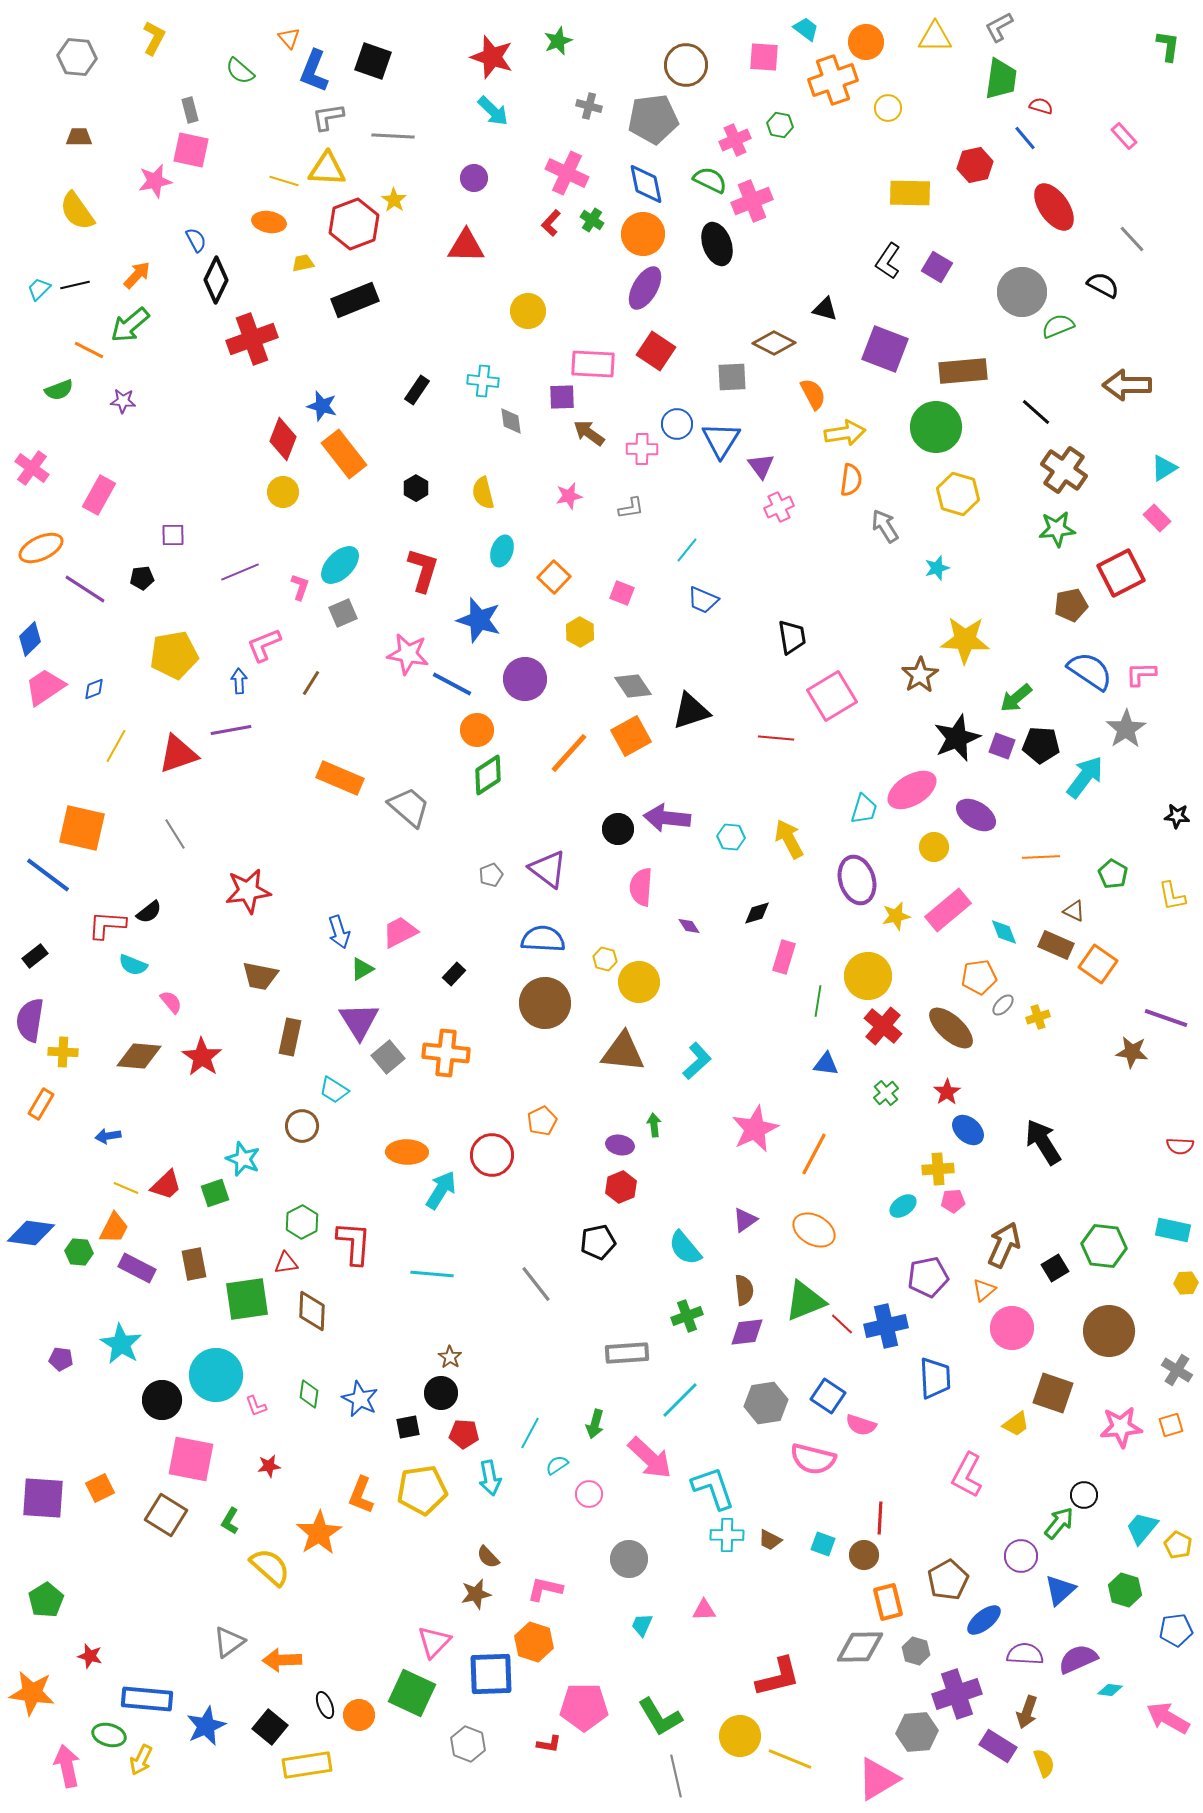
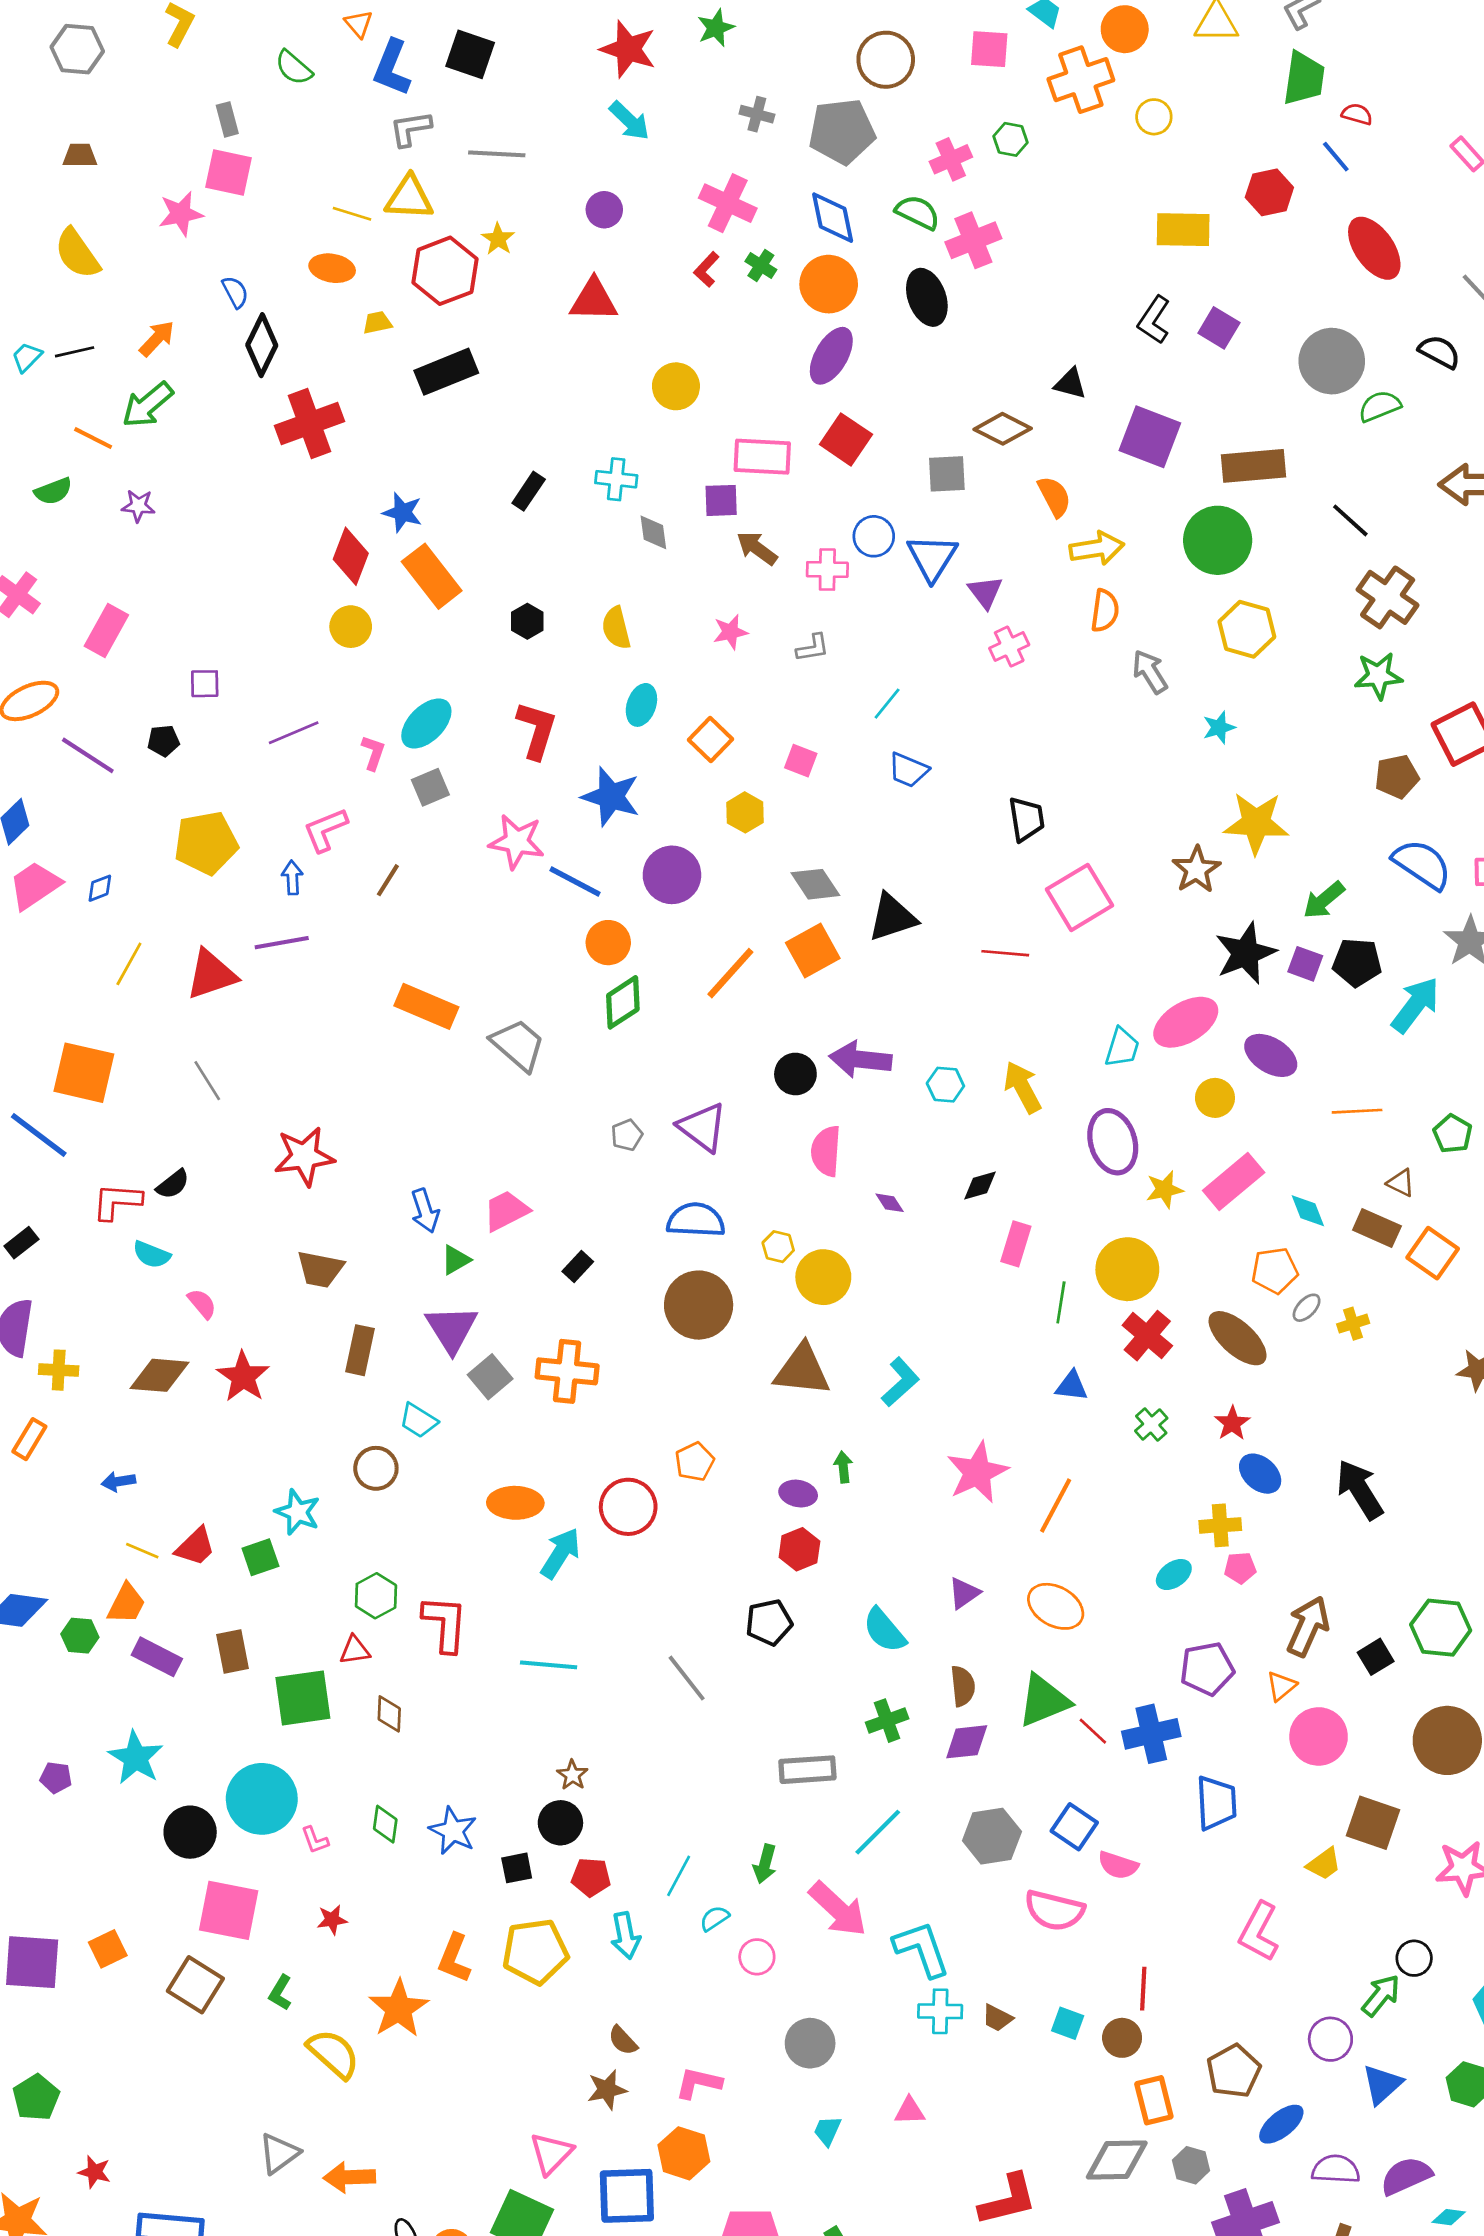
brown diamond: (312, 1311) -> (389, 1714), size x0.7

